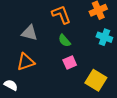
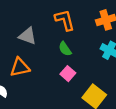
pink square: (70, 63) -> (68, 74), turned -32

